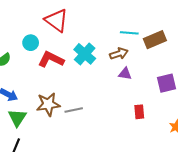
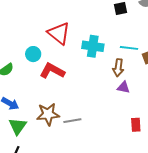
cyan cross: (85, 54) -> (93, 46), moved, turned -35
brown arrow: (119, 54) -> (118, 68), turned 114

